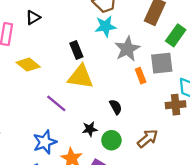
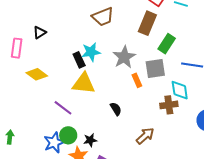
cyan star: (105, 26) -> (91, 52), moved
black star: (90, 129) -> (90, 140), moved
green circle: (111, 140) -> (68, 135), moved

